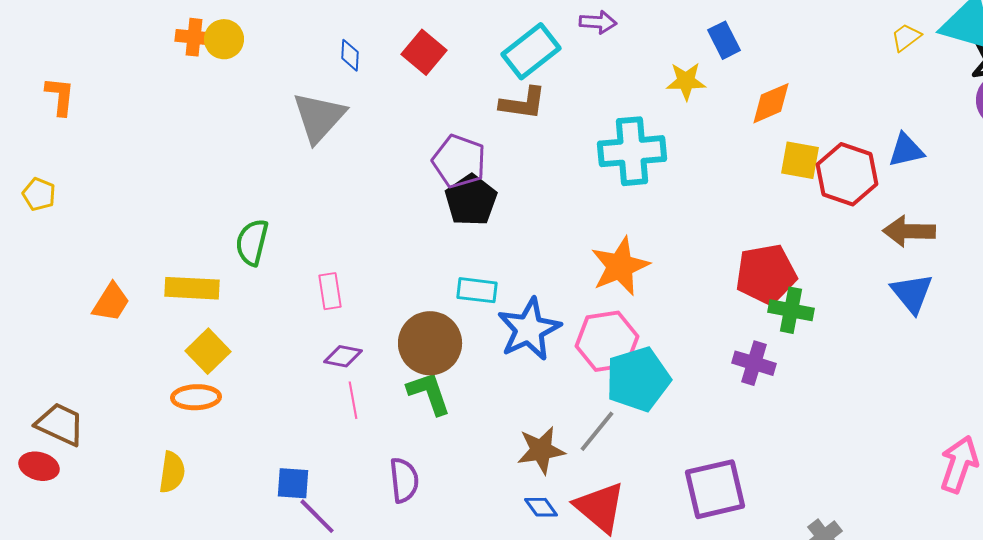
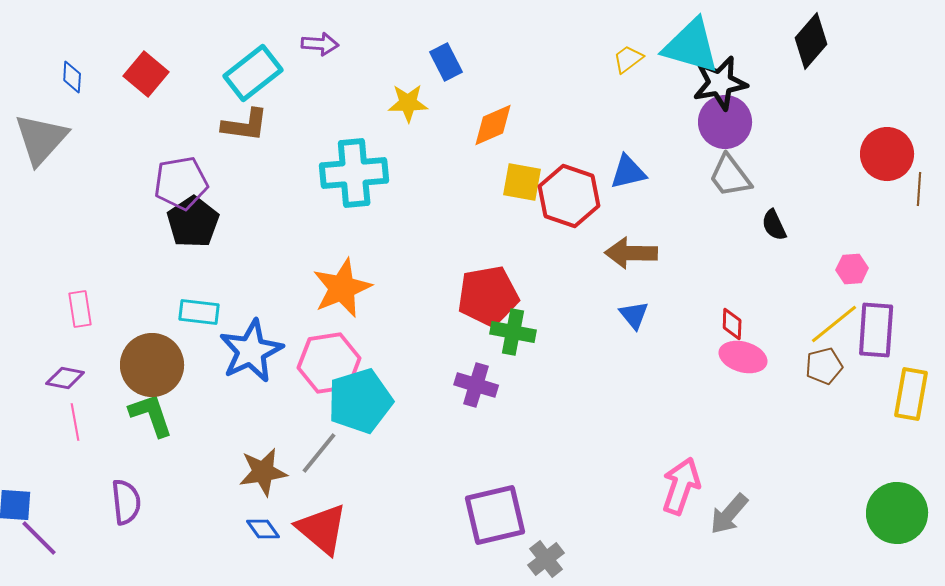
purple pentagon: (459, 161) -> (181, 183), turned -30
pink rectangle: (330, 291) -> (80, 309), moved
blue triangle: (912, 293) -> (634, 315), size x0.7
purple square: (715, 489) -> (495, 515), moved

